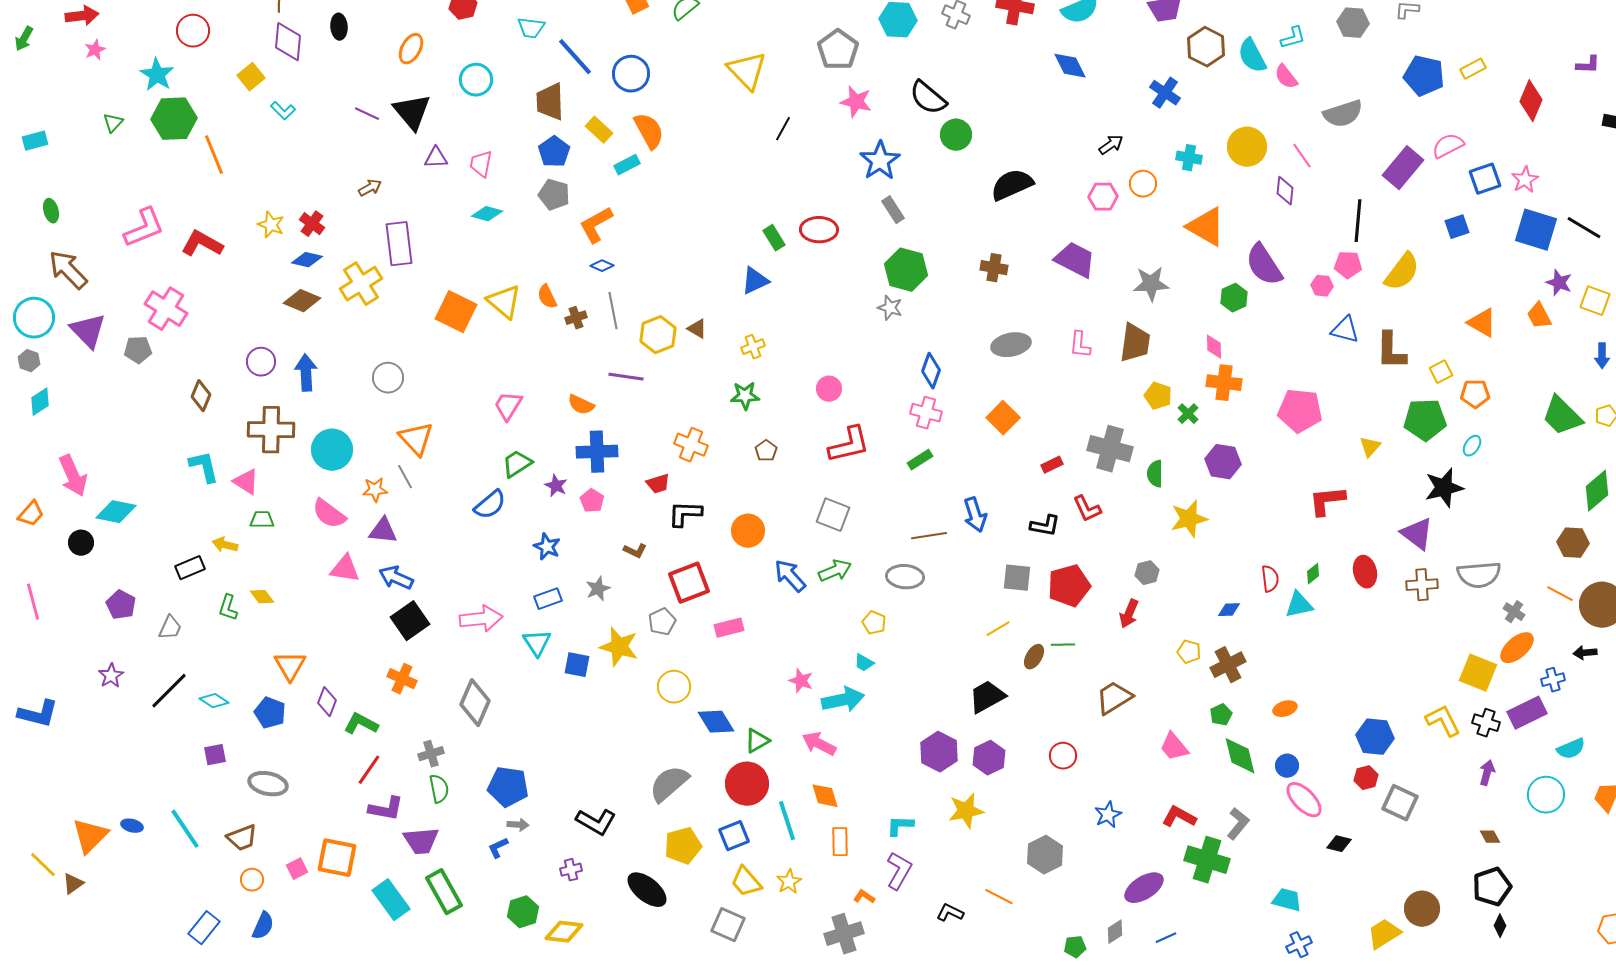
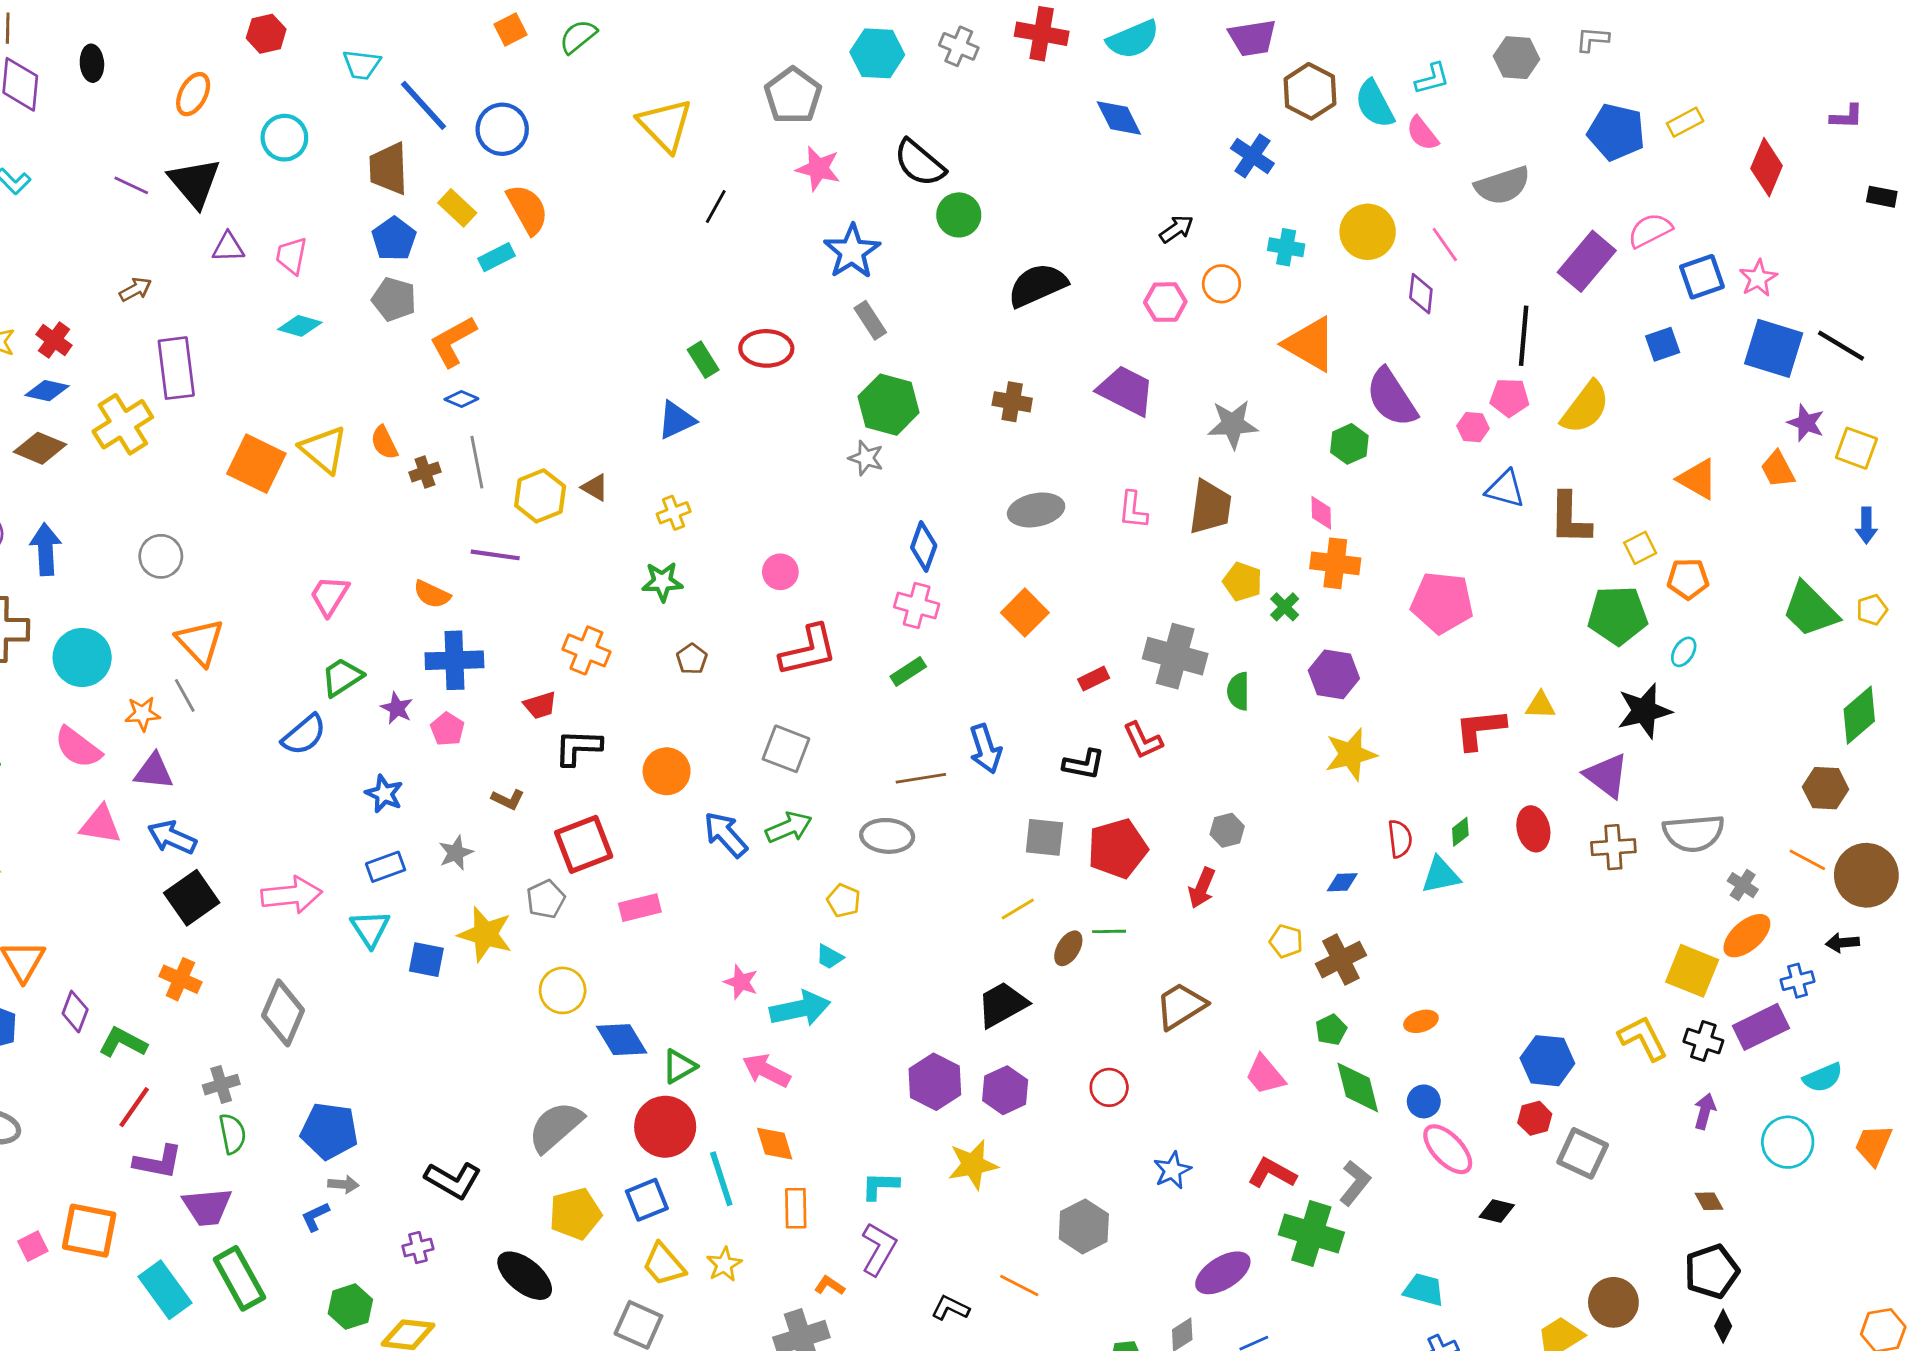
yellow triangle: (1370, 447) -> (1540, 705), moved, turned 50
yellow star: (1189, 519) -> (1351, 754), moved

